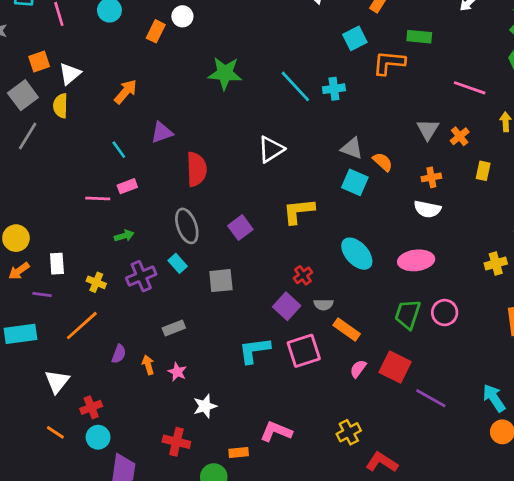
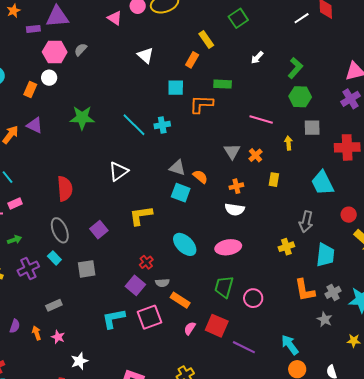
cyan square: (355, 38) -> (176, 88), turned 30
purple triangle: (162, 132) -> (35, 125), moved, turned 48
pink circle: (445, 313) -> (253, 298), moved

